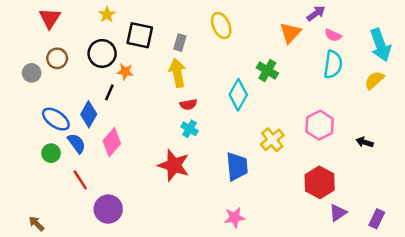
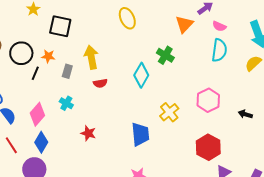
gray rectangle: (180, 43) -> (67, 71), moved
black circle: (102, 53) -> (21, 53), moved
blue diamond: (89, 114) -> (41, 142), moved
cyan cross: (190, 129) -> (66, 103), moved
red star: (174, 165) -> (88, 133), size x0.6

